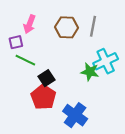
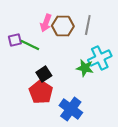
pink arrow: (30, 24) -> (46, 23), moved
green line: (25, 60) -> (30, 45), moved

